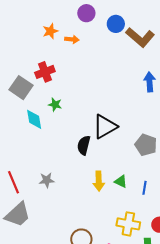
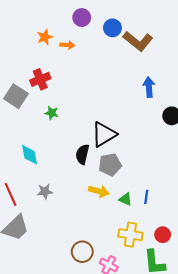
cyan diamond: (34, 119) -> (30, 155), moved
gray pentagon: (146, 145) -> (110, 165), moved, turned -30
yellow arrow: (99, 181) -> (99, 191), turned -72
green triangle: (121, 181) -> (125, 199), moved

